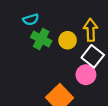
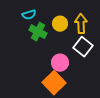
yellow circle: (68, 40) -> (60, 24), moved
pink circle: (86, 75) -> (60, 63), moved

